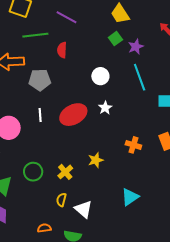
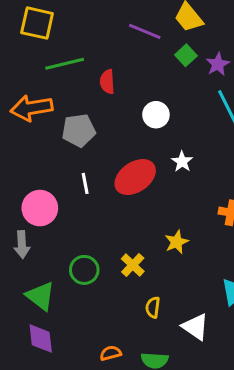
purple line: (66, 17) -> (145, 31), moved
white circle: (100, 76) -> (156, 115), moved
yellow semicircle: (61, 200) -> (153, 307), moved
white triangle: (83, 209) -> (195, 327), moved

